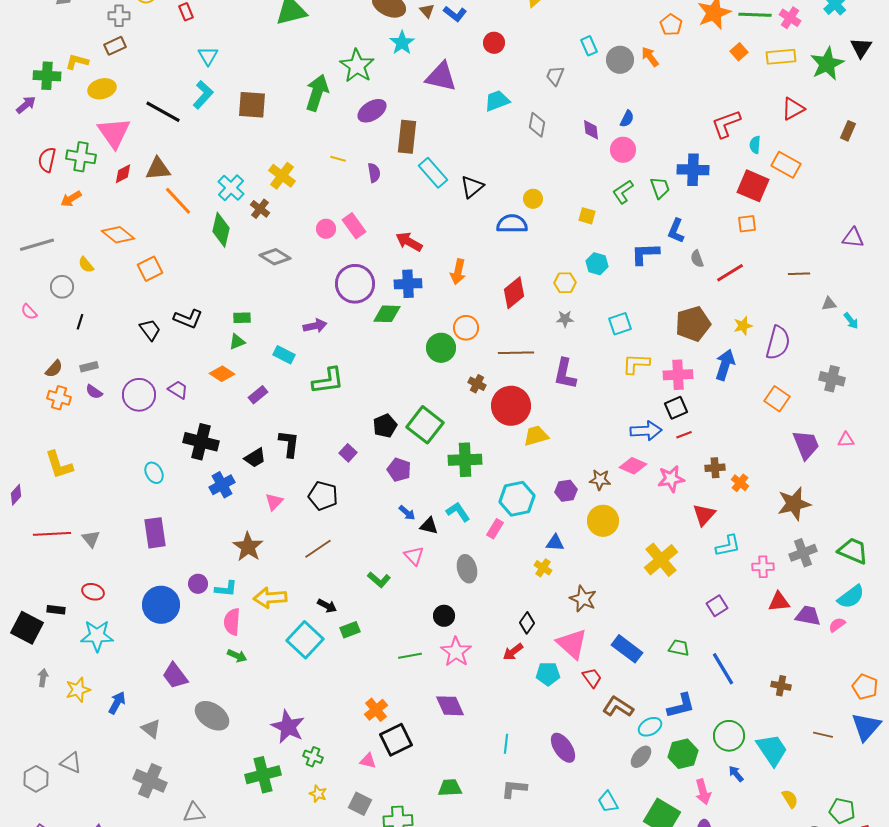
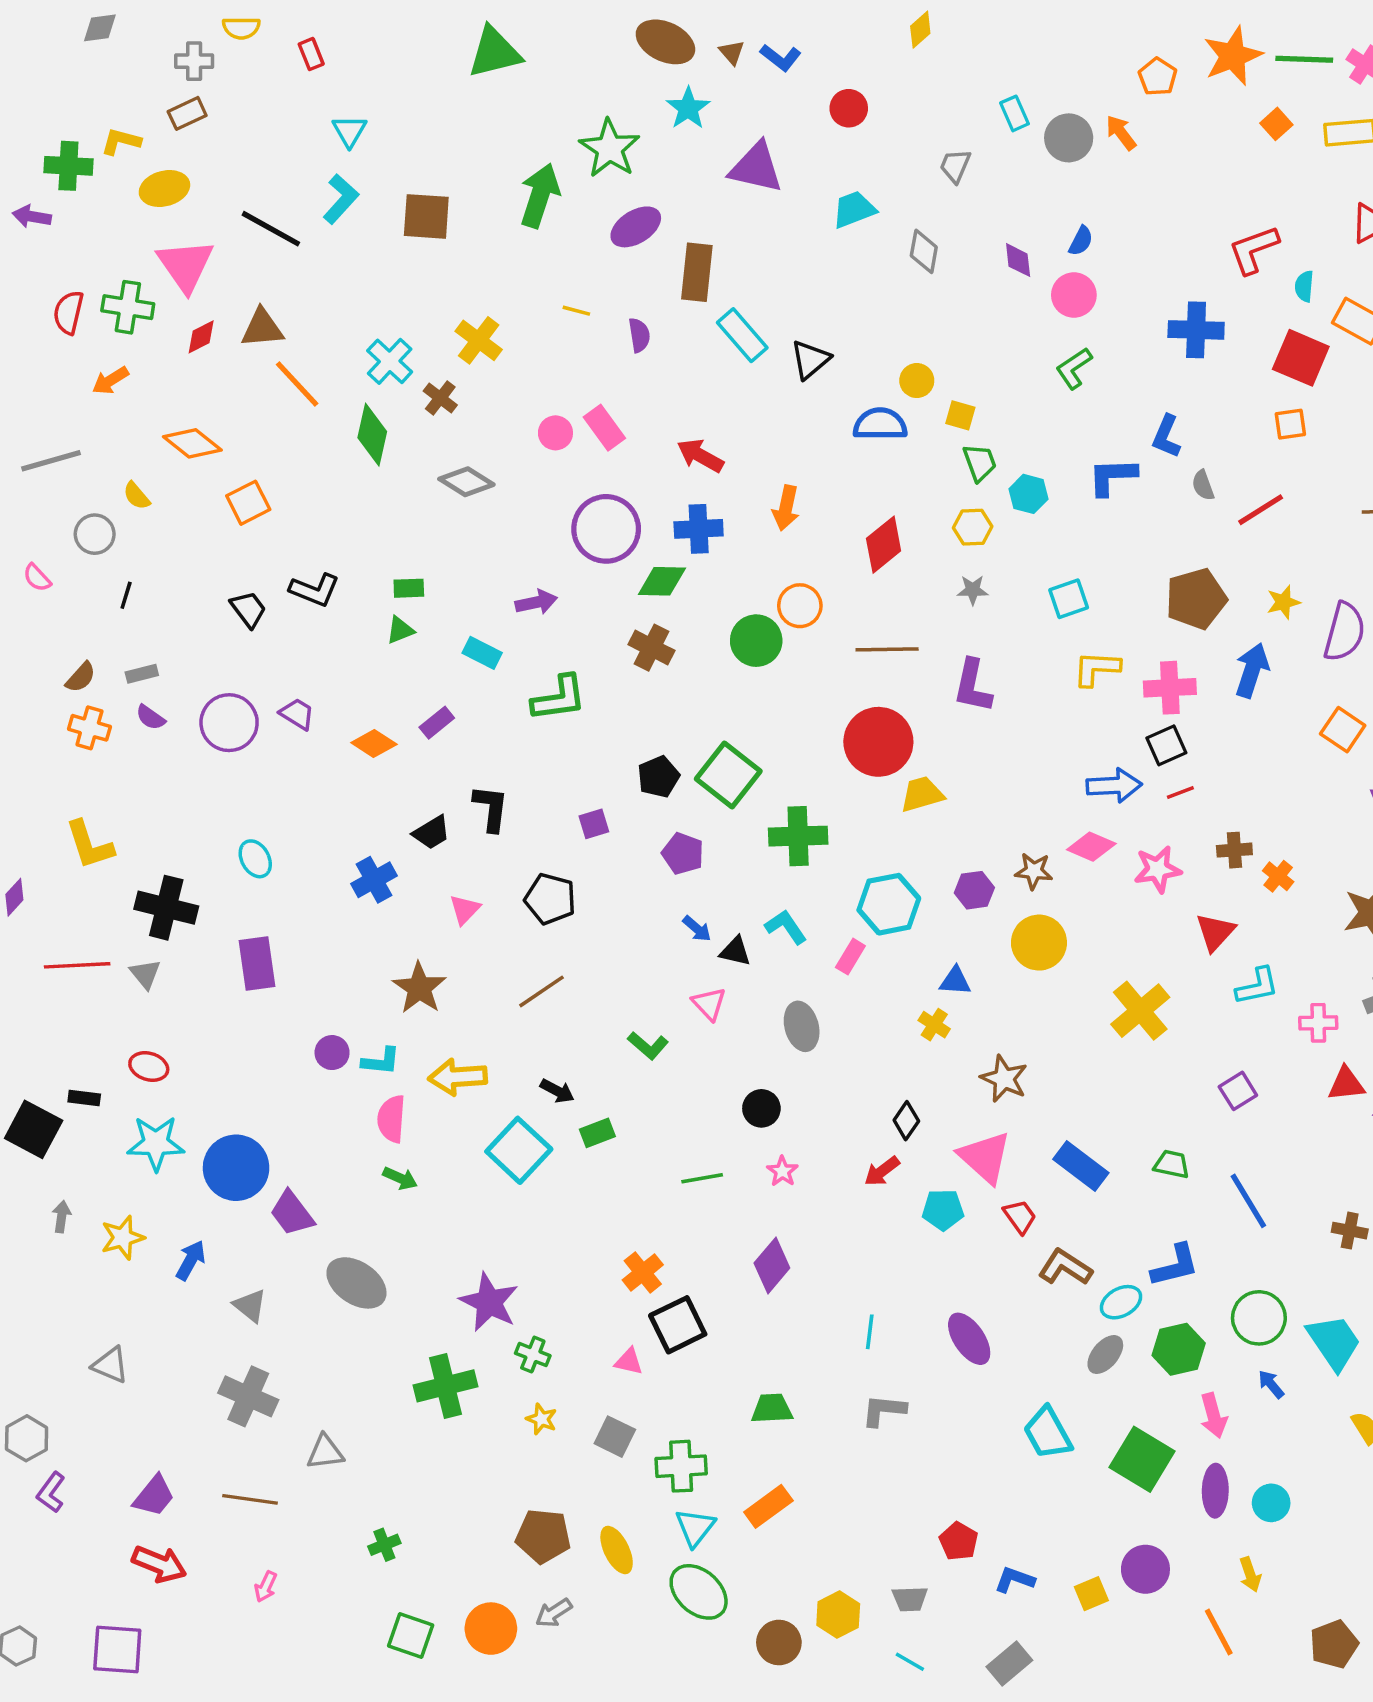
purple arrow: (26, 105) -> (32, 216), turned -130
green trapezoid: (660, 188) -> (980, 463), moved
yellow square: (587, 216) -> (960, 415), moved
orange diamond: (222, 374) -> (374, 744), moved
brown cross: (477, 384) -> (651, 648), moved, size x1.4
black cross: (201, 442) -> (166, 908), moved
purple square: (348, 453) -> (594, 824), turned 30
blue circle: (161, 605) -> (236, 1168), moved
pink star: (456, 652) -> (782, 1171), size x0.6
purple diamond: (450, 706) -> (772, 1265), turned 64
gray hexagon: (36, 779) -> (27, 1438), moved
cyan trapezoid: (608, 802) -> (1048, 1433), size x1.4

